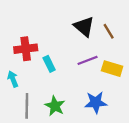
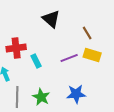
black triangle: (84, 27) -> (51, 19), moved
yellow rectangle: (112, 69) -> (92, 55), moved

